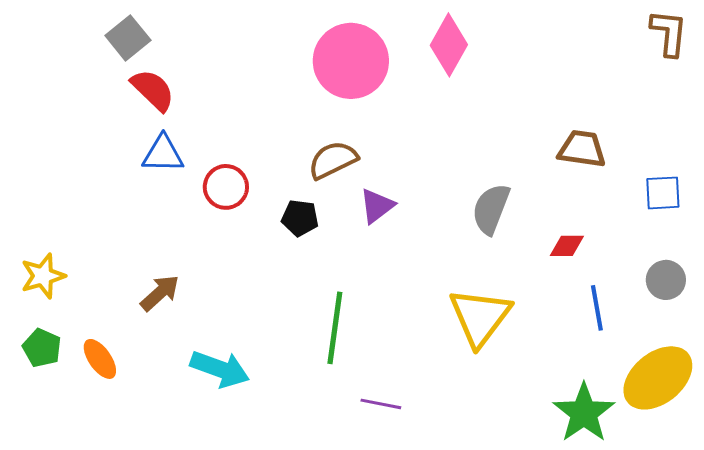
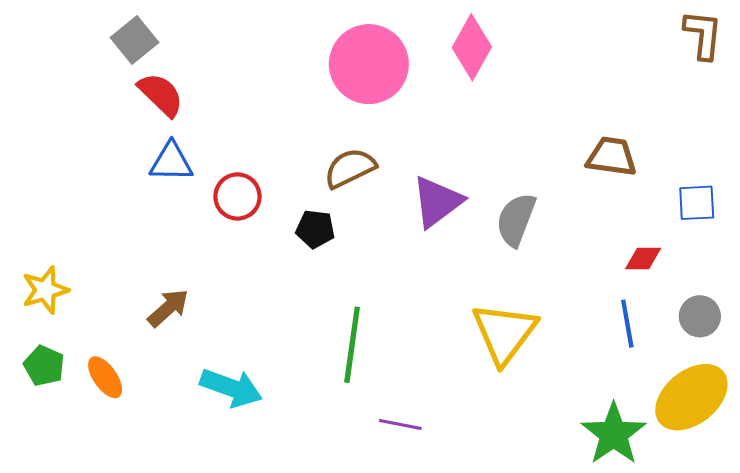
purple triangle: (377, 206) -> (437, 202), moved, size x1.4
red diamond: (567, 246) -> (643, 258), moved
gray circle: (666, 280) -> (700, 316), moved

